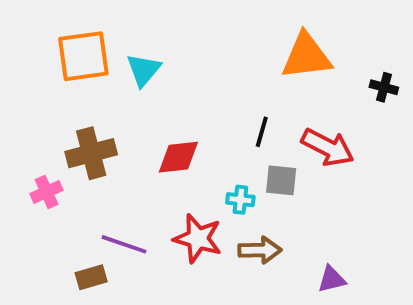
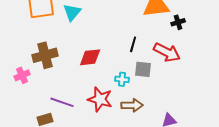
black cross: (384, 87) -> (178, 22), moved, turned -32

